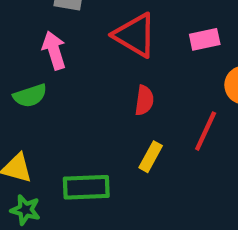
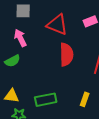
red semicircle: (144, 100) -> (66, 55), size x1.6
yellow rectangle: (151, 157) -> (85, 99), moved

